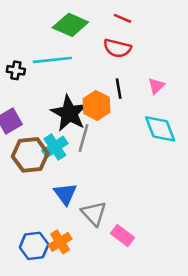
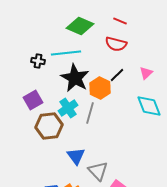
black line: (119, 89) -> (117, 75), turned 56
black star: (69, 113) -> (75, 78), moved
cyan cross: (55, 147) -> (68, 108), moved

